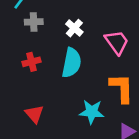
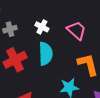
red cross: (31, 62) -> (15, 60), size x1.6

